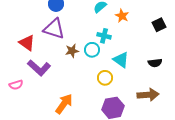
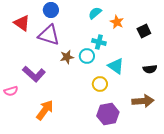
black square: (159, 25) -> (144, 31), moved
red triangle: (27, 43) -> (22, 23), moved
orange arrow: (64, 104) -> (45, 110), moved

